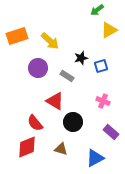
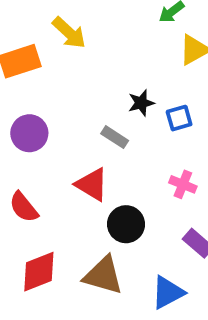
yellow arrow: (50, 41) -> (69, 33), moved
purple circle: (38, 68) -> (29, 133), moved
red semicircle: (35, 123) -> (24, 207), moved
brown triangle: (61, 149) -> (103, 275), size x1.6

